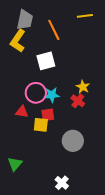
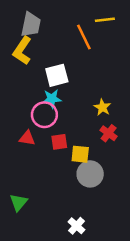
orange line: (54, 30) -> (84, 37), moved
cyan star: (52, 95) -> (52, 99), moved
red cross: (78, 101) -> (109, 133), moved
yellow square: (41, 125) -> (80, 154), moved

